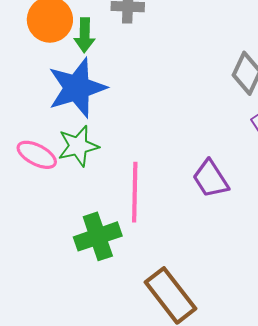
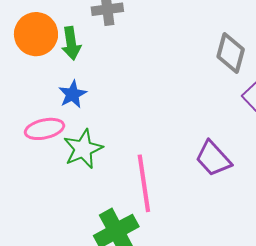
blue star: (77, 88) -> (73, 94), size x0.5
pink ellipse: (37, 155) -> (44, 129), moved, turned -30

